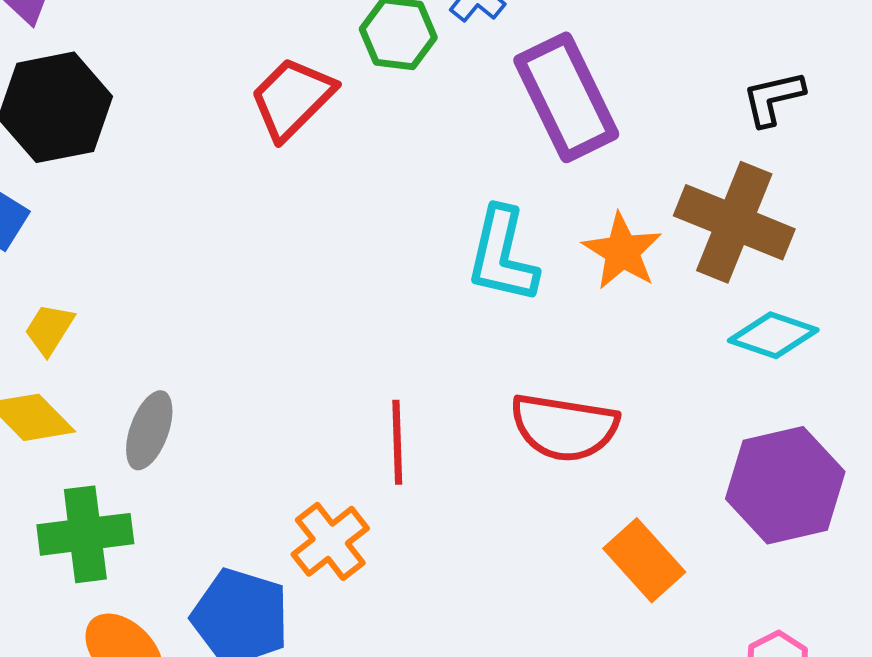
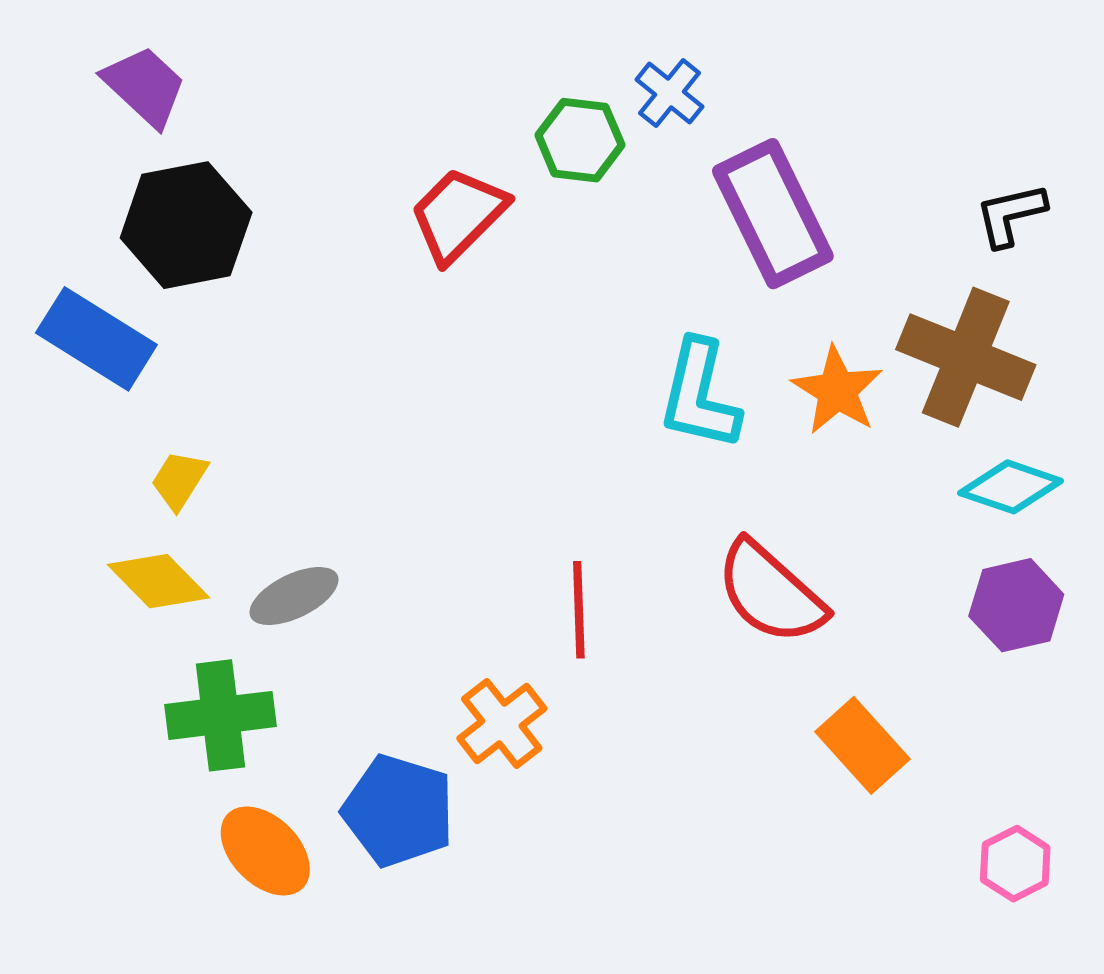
red semicircle: (564, 427) -> (771, 593), turned 33
gray ellipse: (149, 430) -> (294, 596), turned 44
purple hexagon: (785, 485) -> (1016, 605), moved, size x0.7

